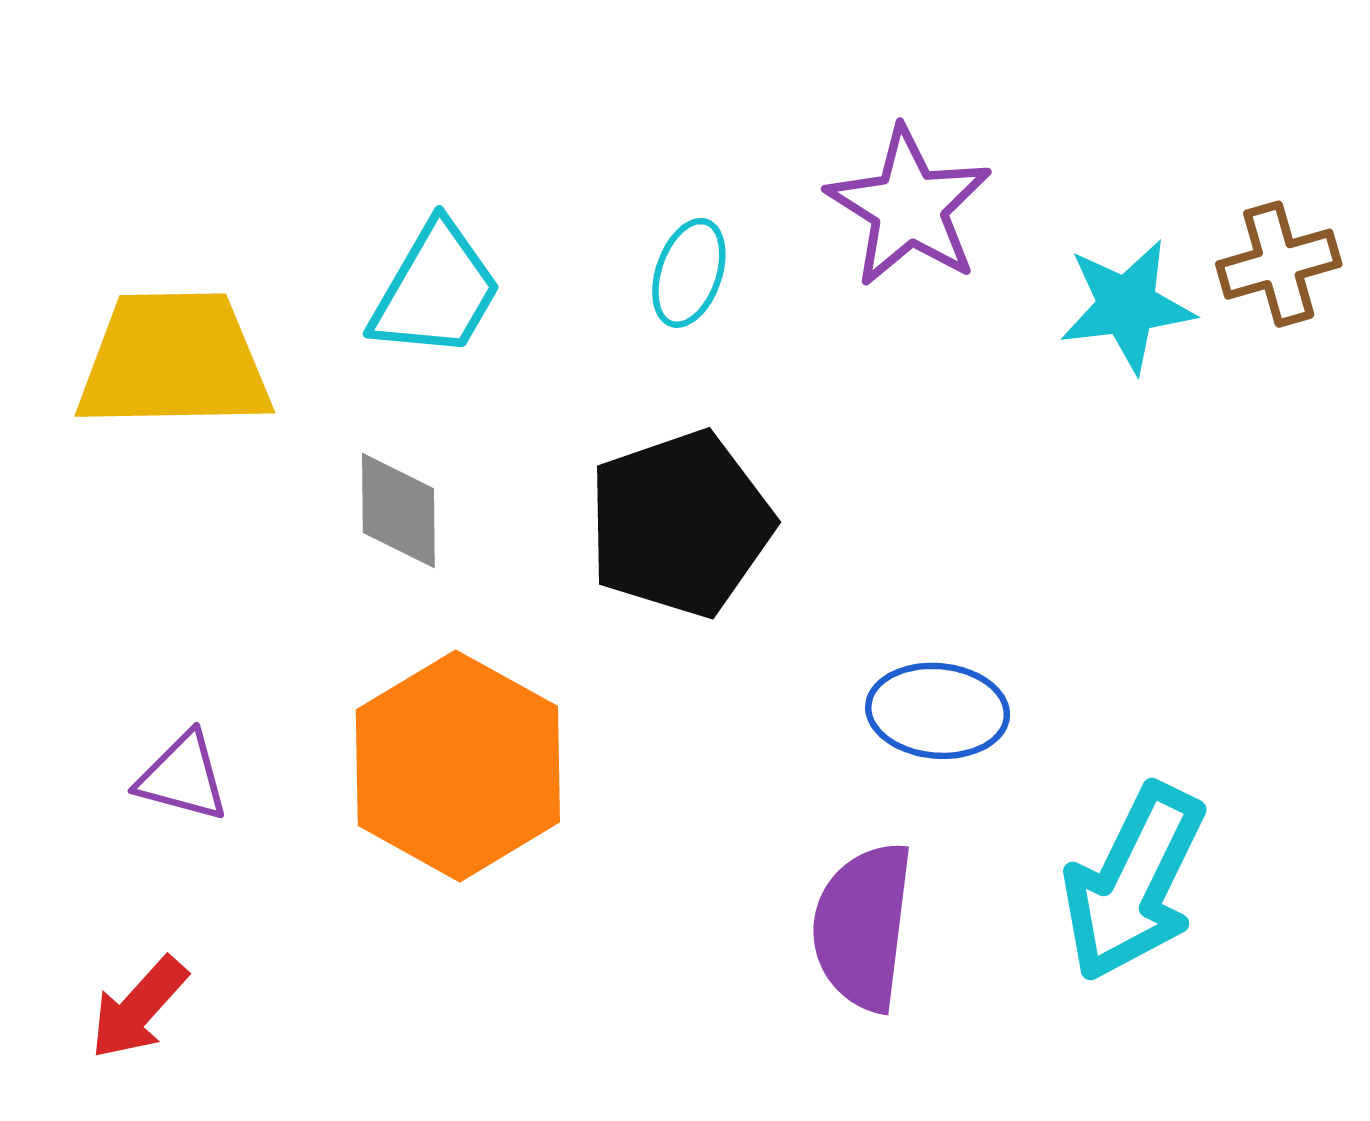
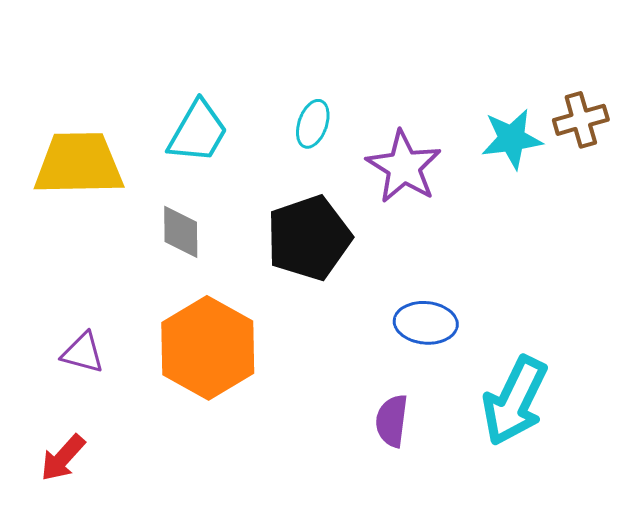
purple star: (909, 207) -> (404, 167), moved
purple semicircle: (863, 927) -> (392, 421), size x0.7

